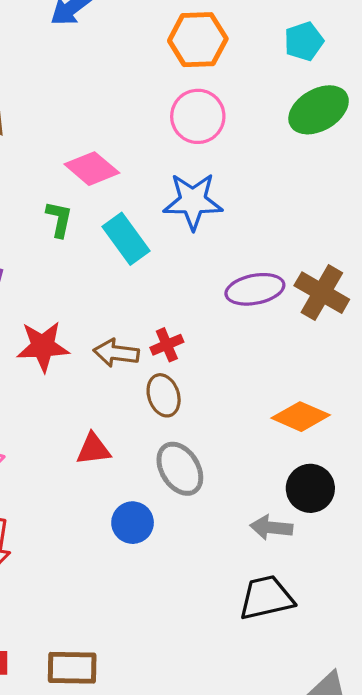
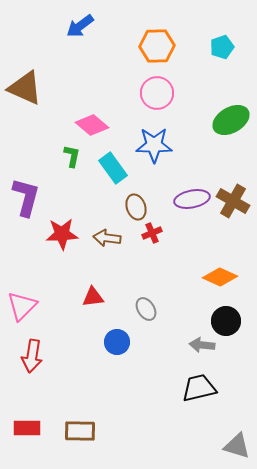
green ellipse: (319, 110) -> (231, 120), moved
red cross: (167, 345) -> (152, 233), moved
brown ellipse: (164, 395) -> (136, 207), moved
gray ellipse: (180, 469) -> (146, 309), size x0.7

